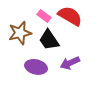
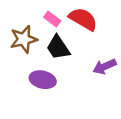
purple arrow: (70, 63) -> (104, 67), moved

